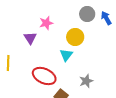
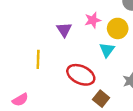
pink star: (46, 23) -> (93, 20), moved

